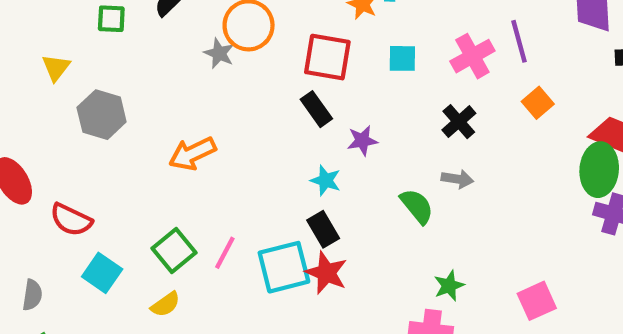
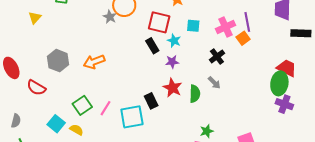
orange square: (538, 103) -> (243, 38), moved
gray hexagon: (102, 115) -> (58, 61), moved
gray arrow: (457, 179) -> (214, 83), turned 32
cyan star: (326, 180) -> (174, 41), moved
green semicircle: (417, 206) -> (195, 94), turned 36
cyan square: (102, 273) -> (56, 124), moved
red star: (326, 273) -> (172, 88), moved
yellow semicircle: (165, 304) -> (76, 130), turned -120

